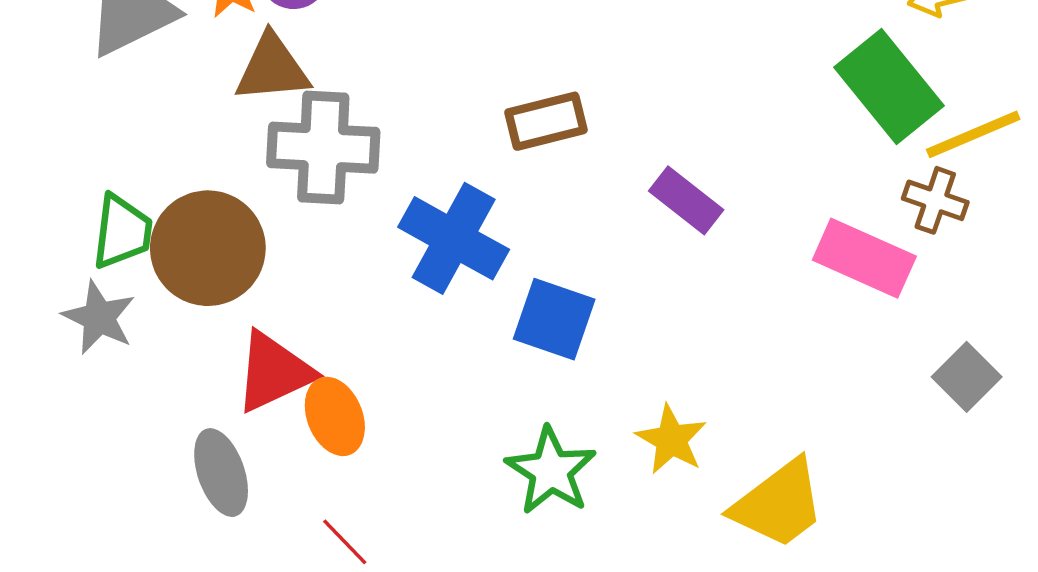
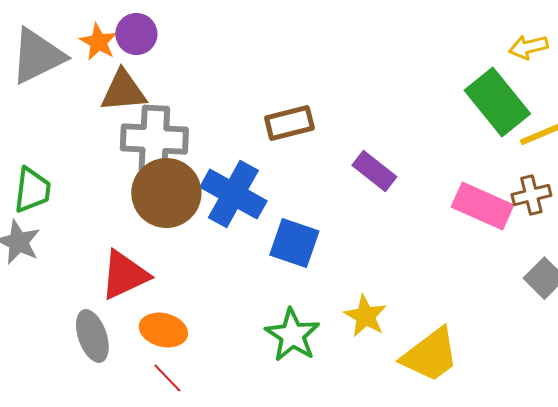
brown cross: (935, 200) -> (531, 195), moved, turned -33
brown circle: (208, 248) -> (166, 193), moved
orange ellipse: (335, 416) -> (163, 330), moved, turned -54

